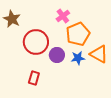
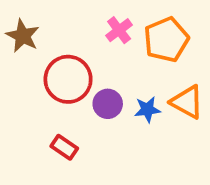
orange pentagon: (78, 34) -> (166, 40), moved
red rectangle: (34, 78) -> (64, 147), turned -72

